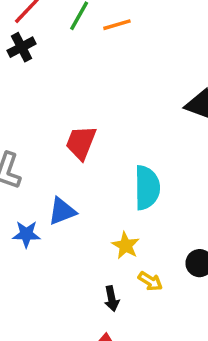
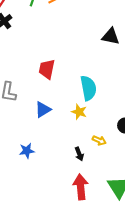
blue star: (26, 234) -> (27, 151), moved
yellow star: (126, 245) -> (79, 112), moved

